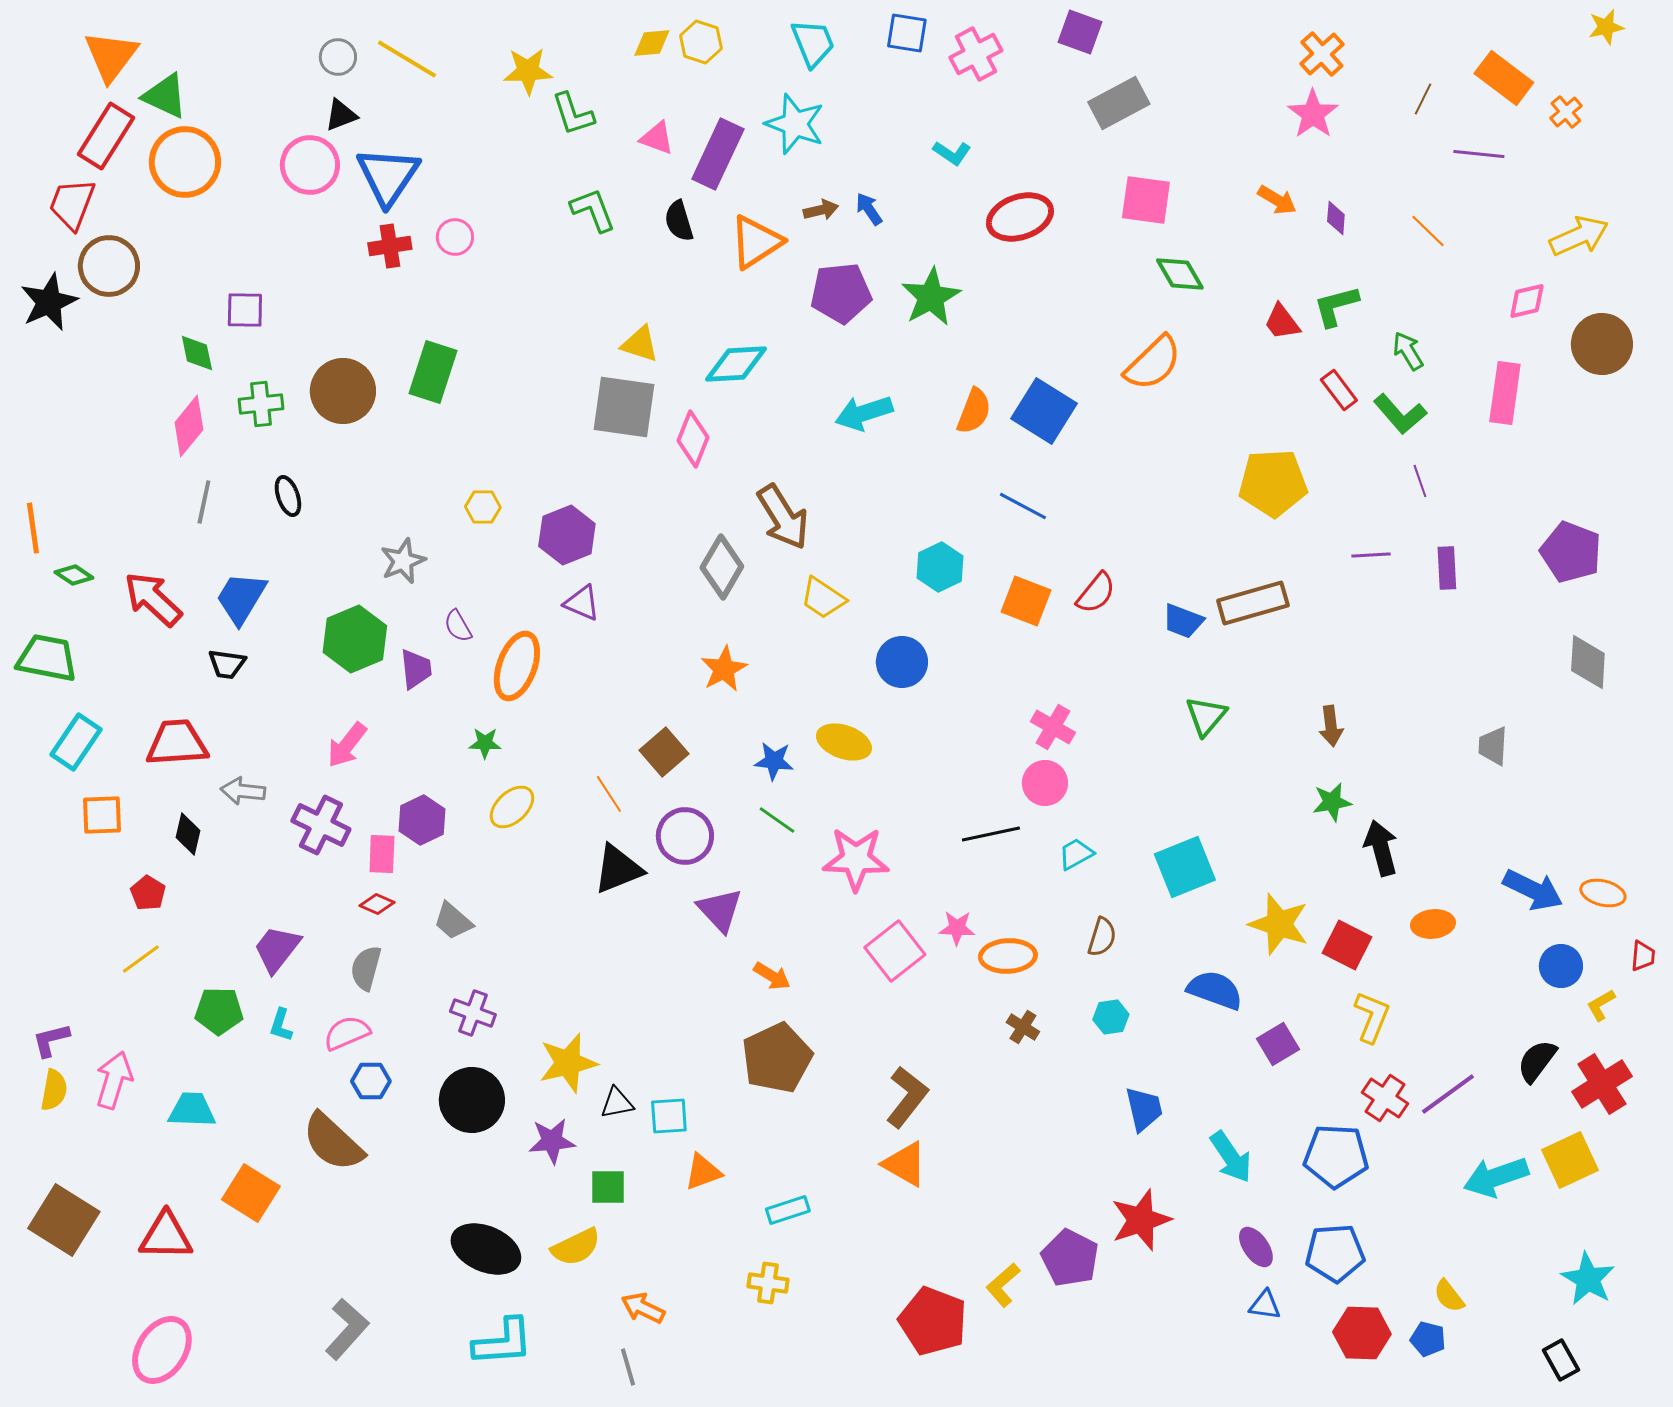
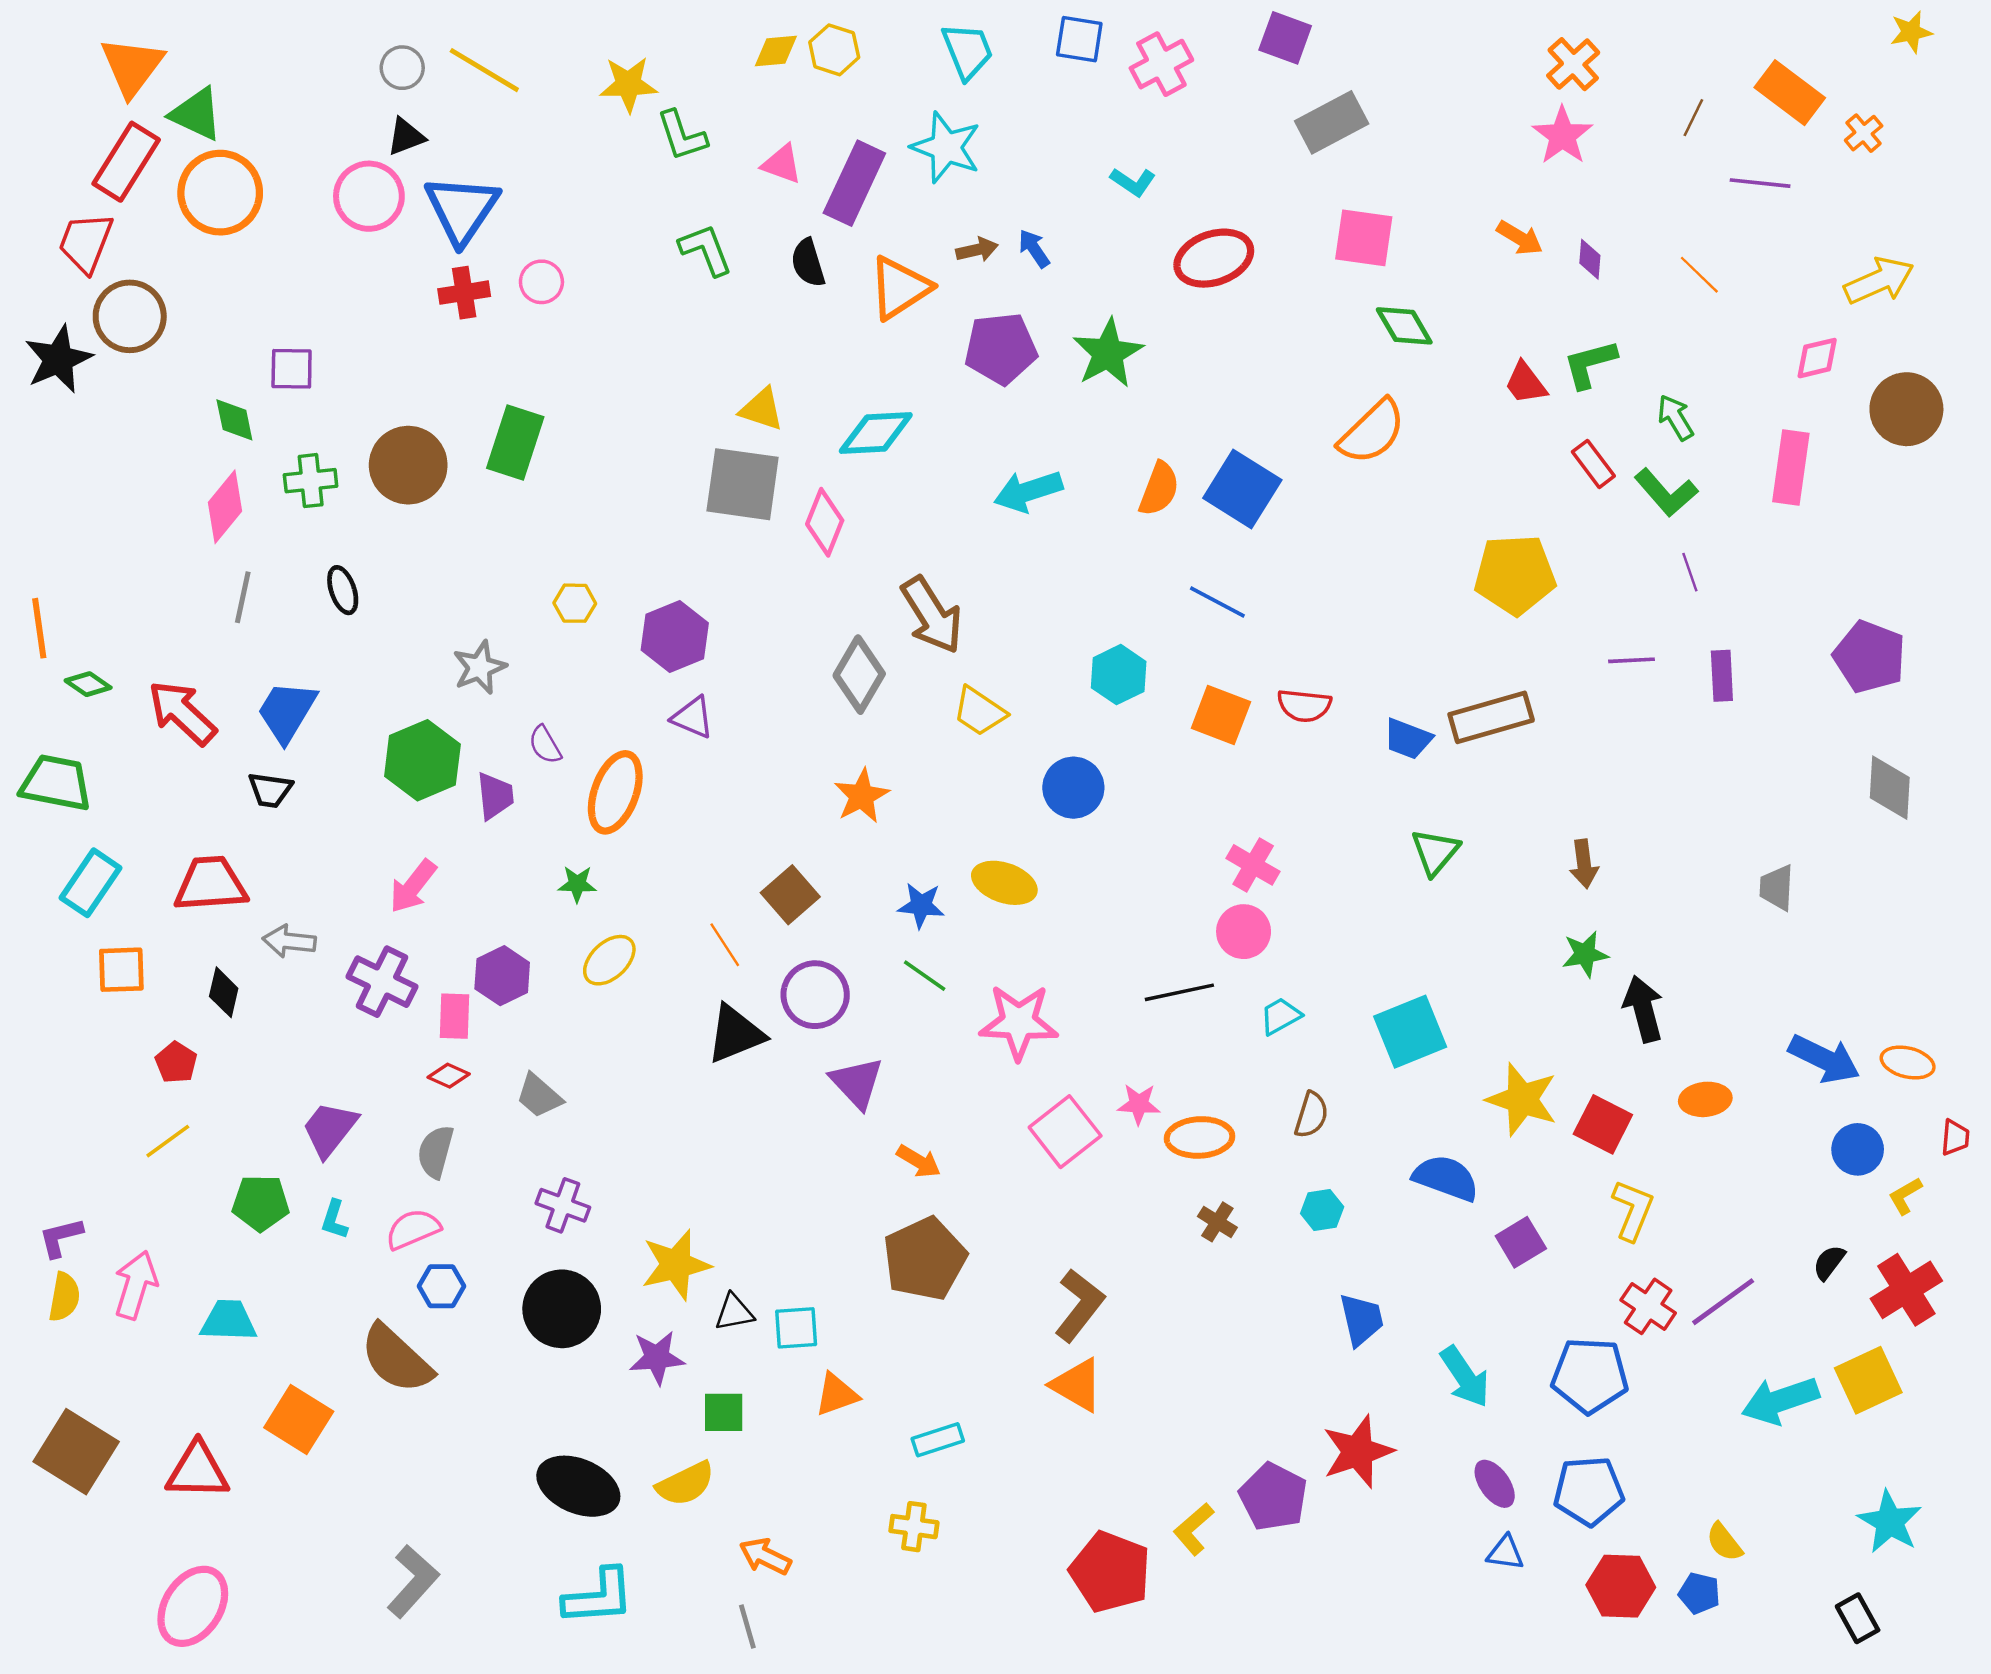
red semicircle: (1096, 593) -> (1304, 706), turned 57
black semicircle: (1537, 1061) -> (1829, 1262), size x0.7

